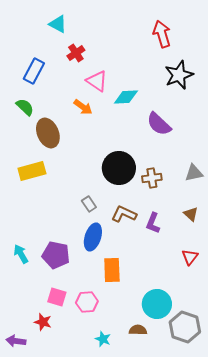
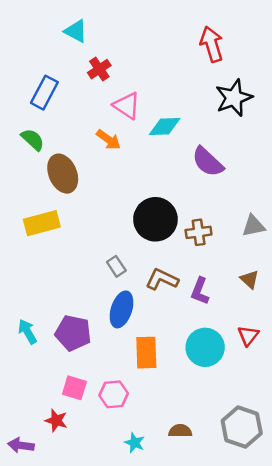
cyan circle: (157, 304) -> (205, 347), moved

